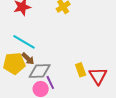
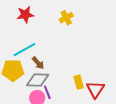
cyan line: (24, 42) -> (24, 50), turned -65
brown arrow: (28, 59) -> (38, 63), moved

